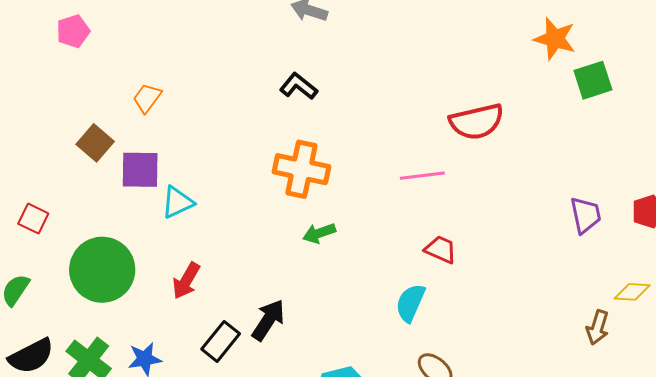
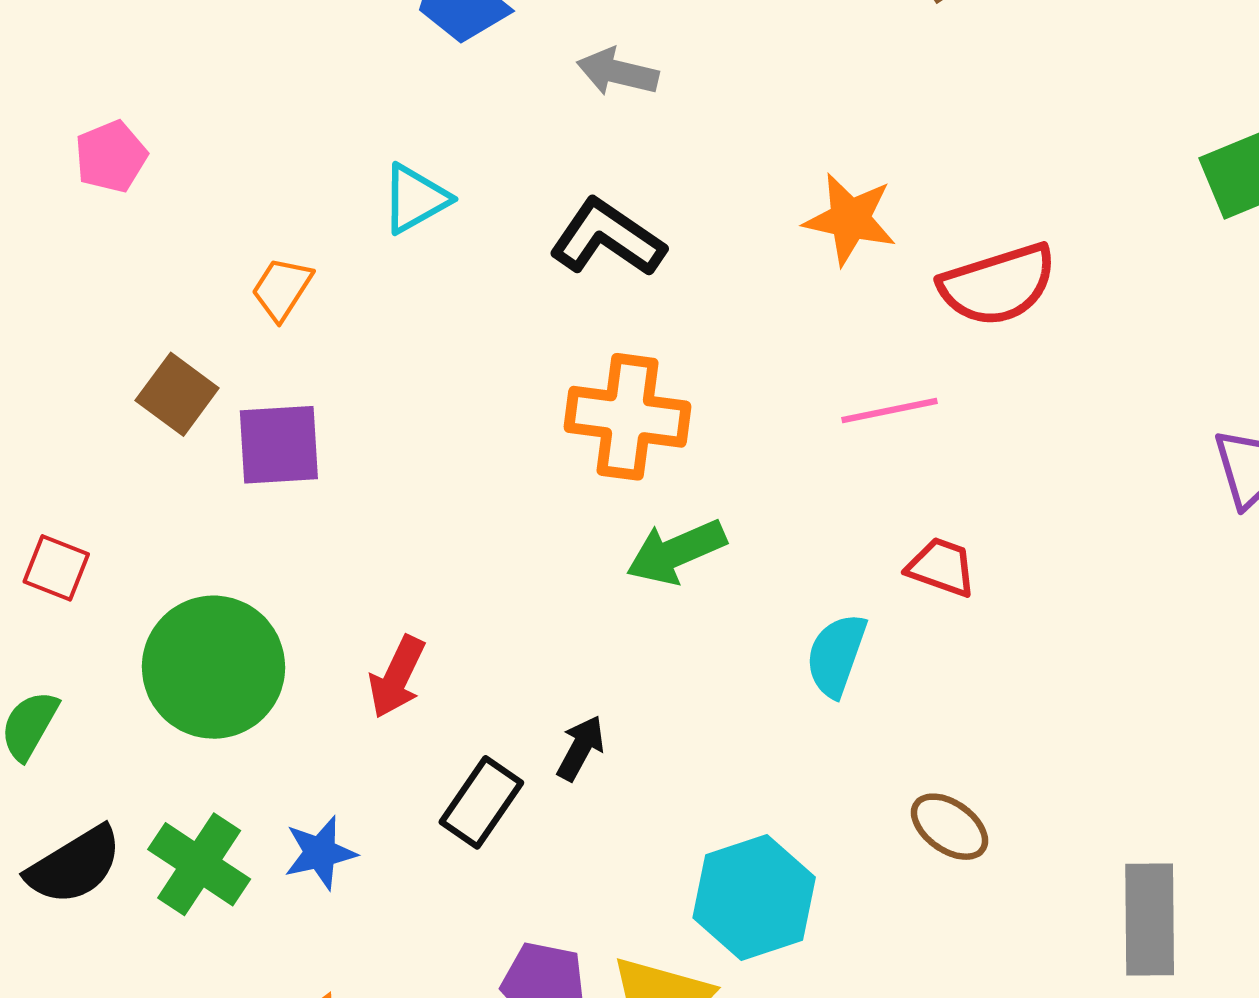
orange star: (555, 39) -> (850, 219), moved
black L-shape: (299, 86) -> (607, 238), size x1.4
cyan triangle: (178, 202) -> (415, 199), moved
green arrow: (319, 233) -> (676, 552), size x1.4
cyan semicircle: (410, 303) -> (836, 655), moved
black arrow: (268, 320) -> (581, 748), size x0.7

